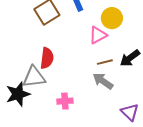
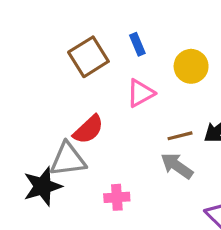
pink triangle: (98, 35) -> (141, 93), moved
red semicircle: (47, 58) -> (88, 129), turned 40

